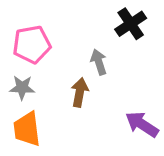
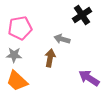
gray arrow: (99, 62) -> (62, 39), turned -56
orange trapezoid: (27, 129) -> (17, 81), turned -40

